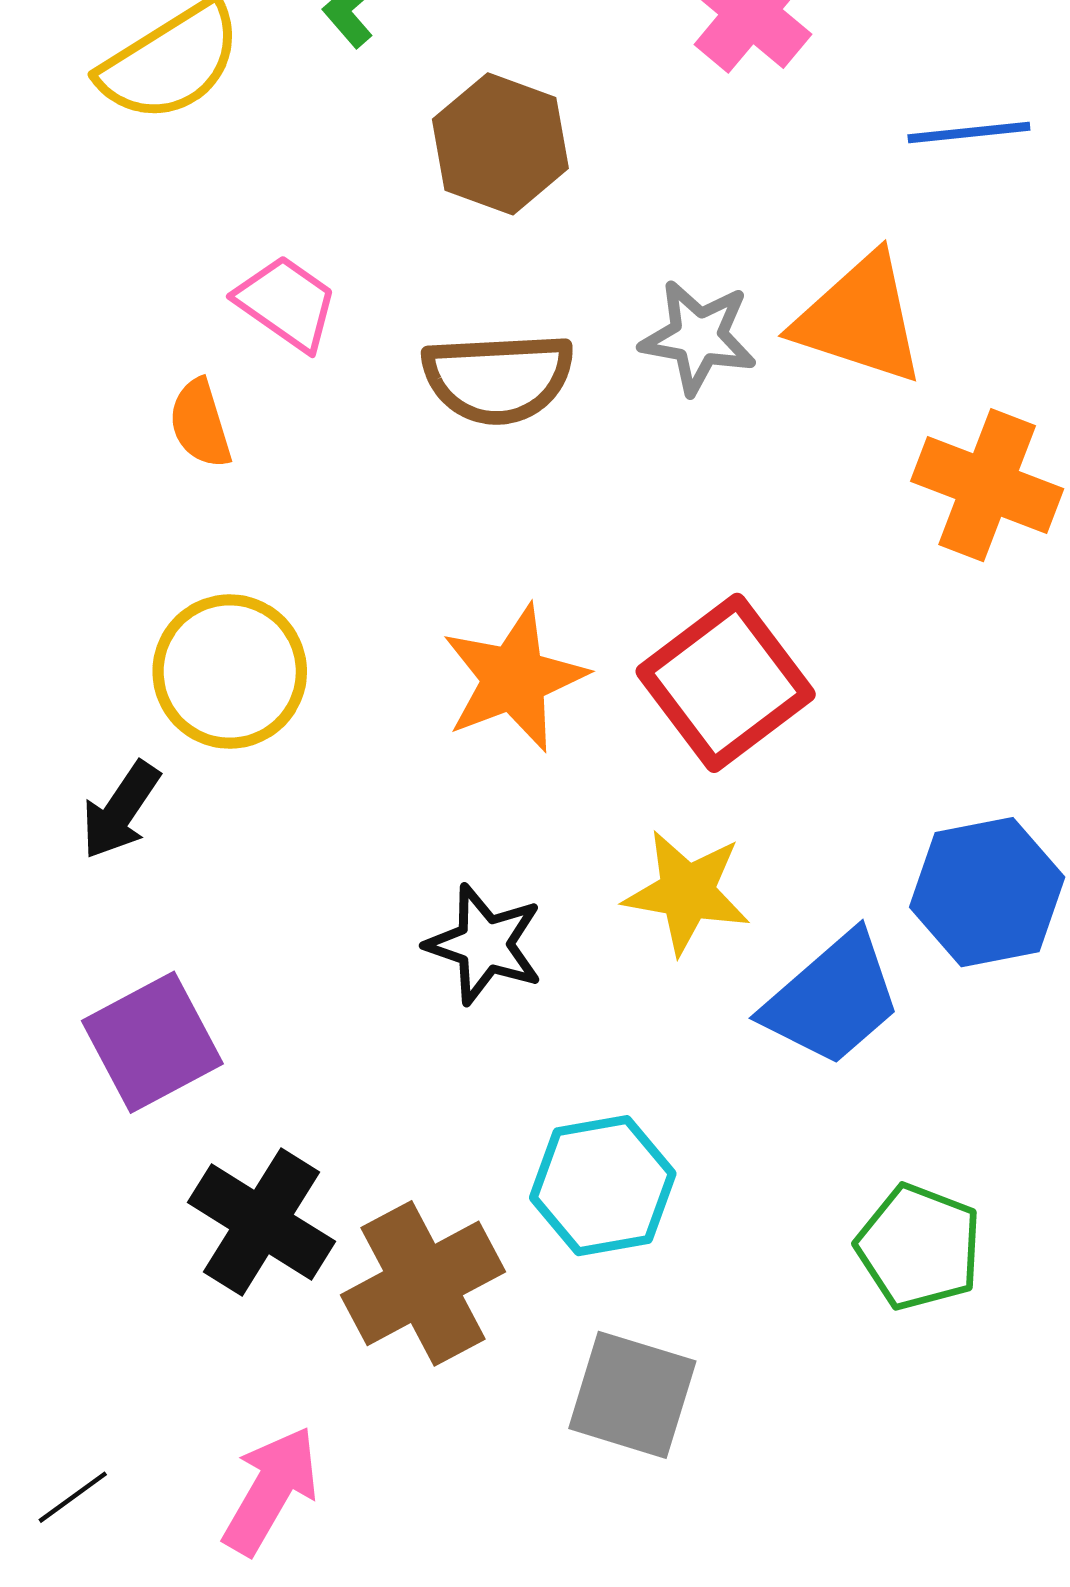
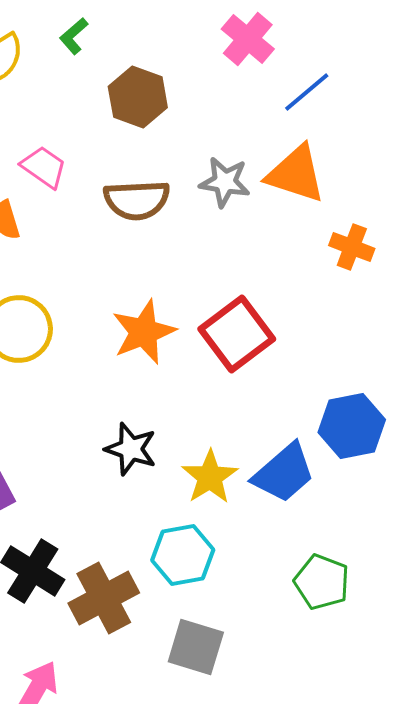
blue line: (969, 132) -> (307, 92), moved, turned -34
orange cross: (987, 485) -> (352, 247), size x0.7
yellow star: (687, 892) -> (210, 477), moved, turned 30

